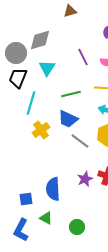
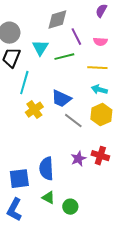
gray diamond: (40, 40) -> (57, 20), moved
green line: (71, 94) -> (64, 57), moved
blue square: (26, 199) -> (19, 179), size x1.5
green triangle: (46, 218) -> (48, 198), moved

